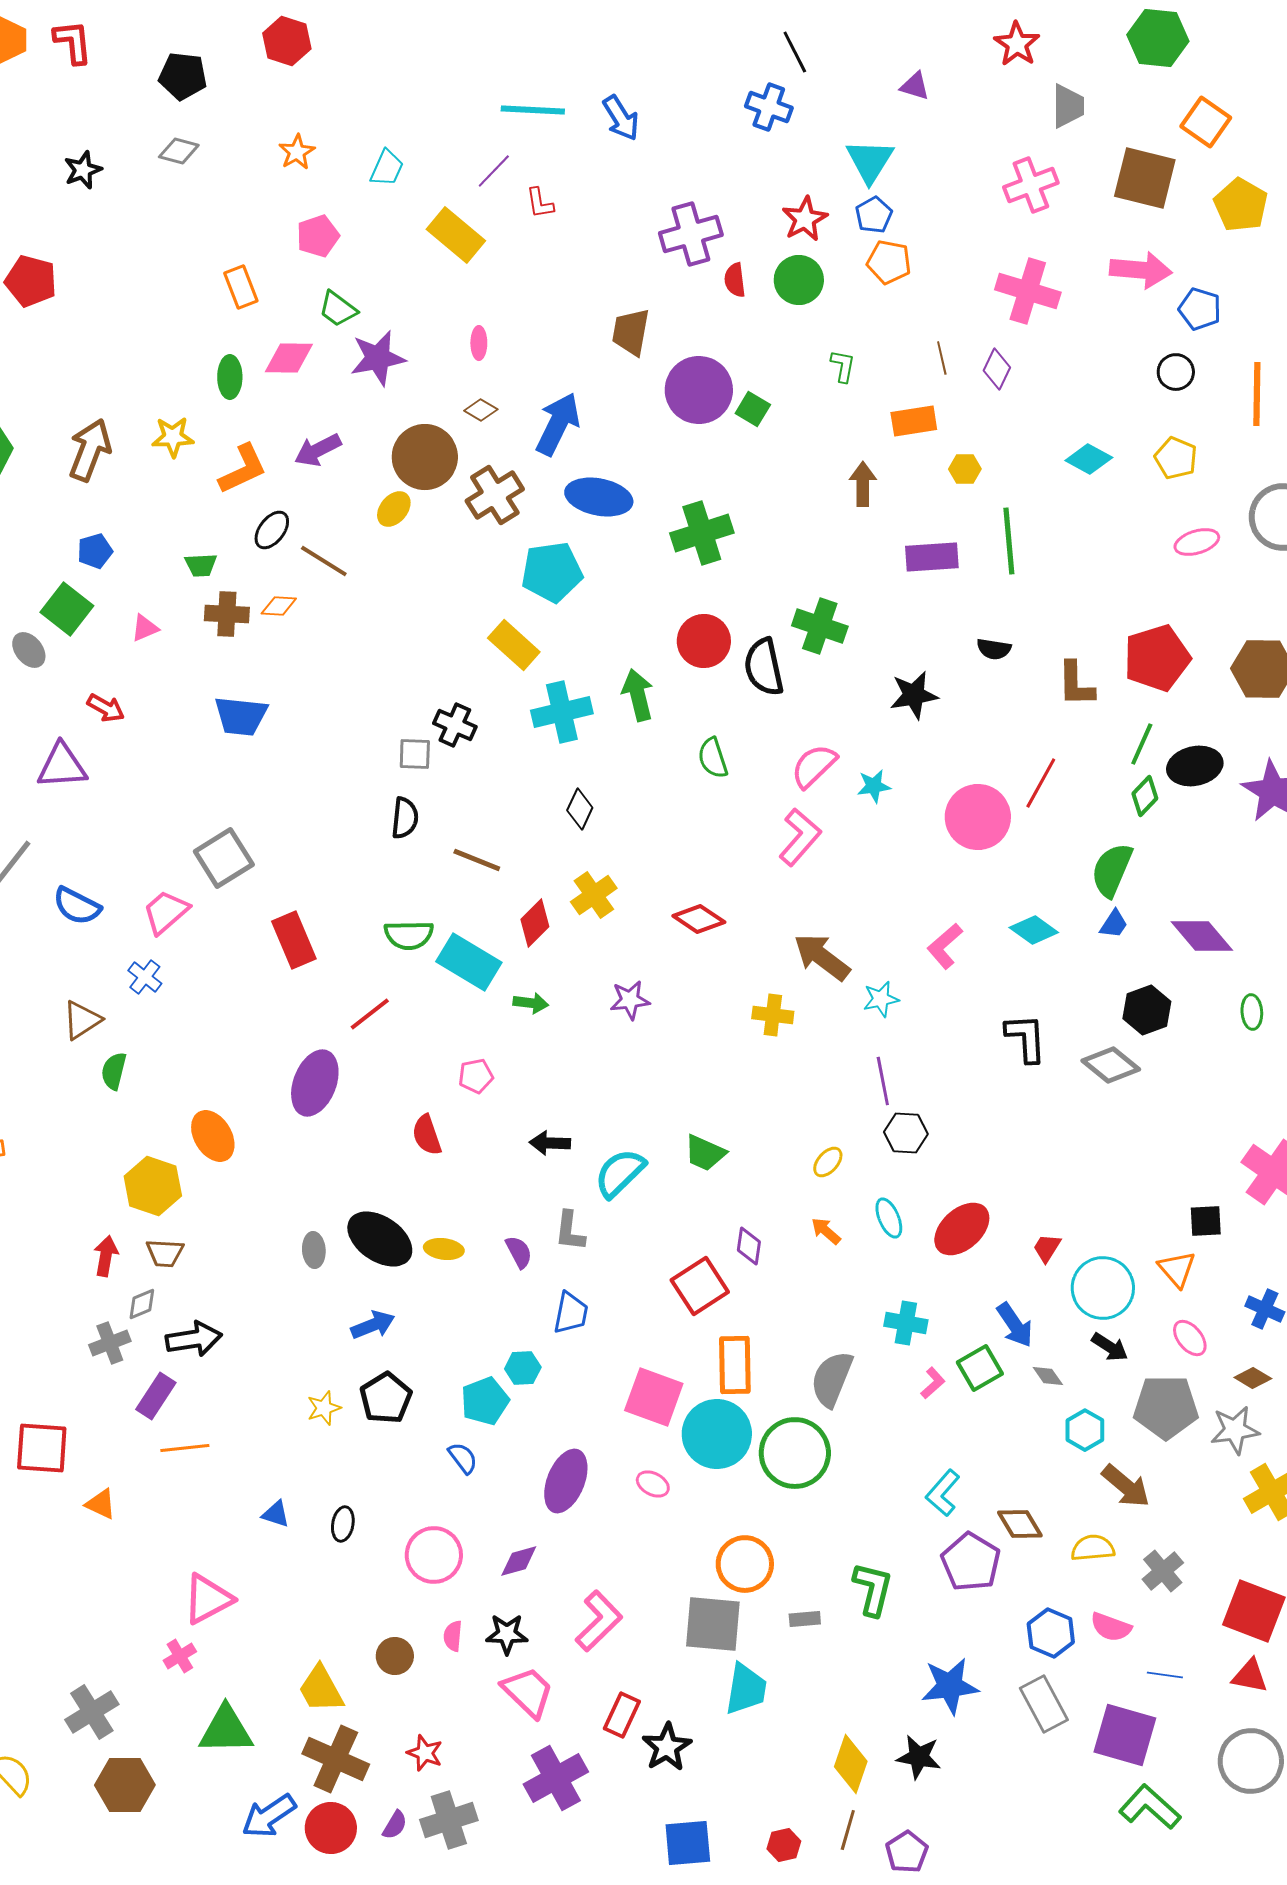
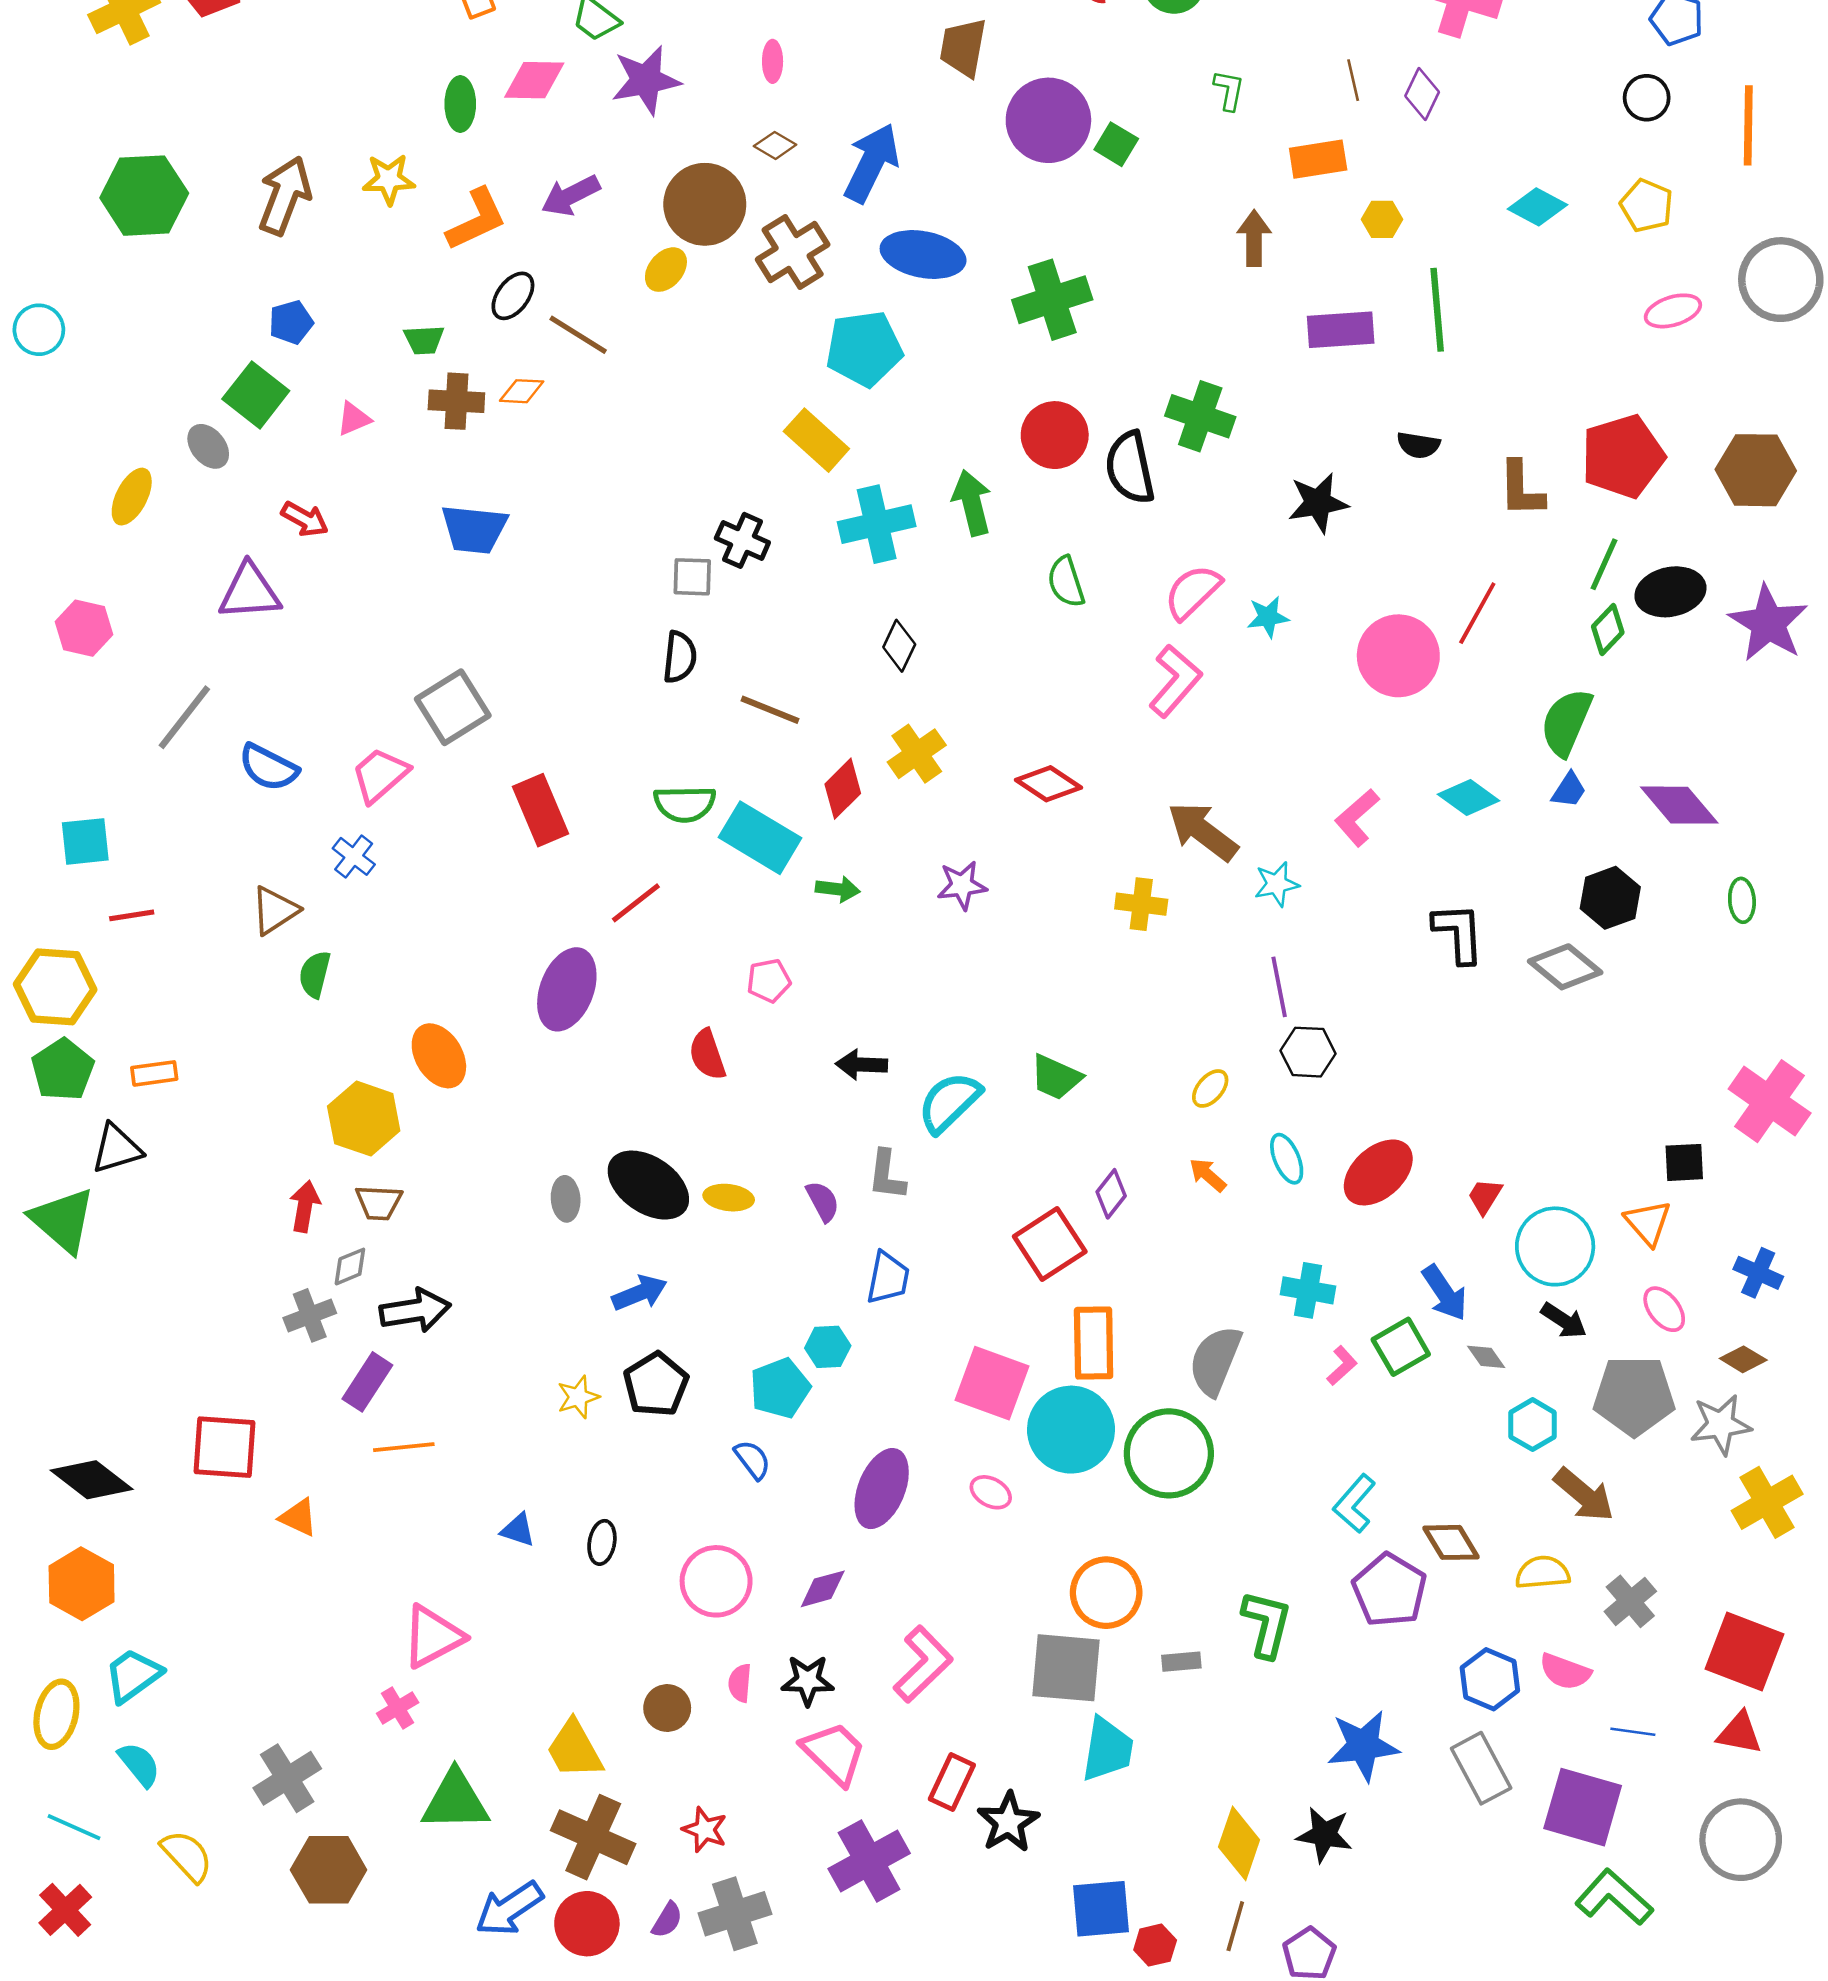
purple diamond: (749, 1246) -> (1111, 1194), turned 30
blue square: (688, 1843) -> (1101, 1909), moved

